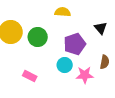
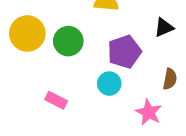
black triangle: (101, 28) -> (164, 27), turned 48
pink star: (85, 75) -> (149, 112), moved, turned 30

